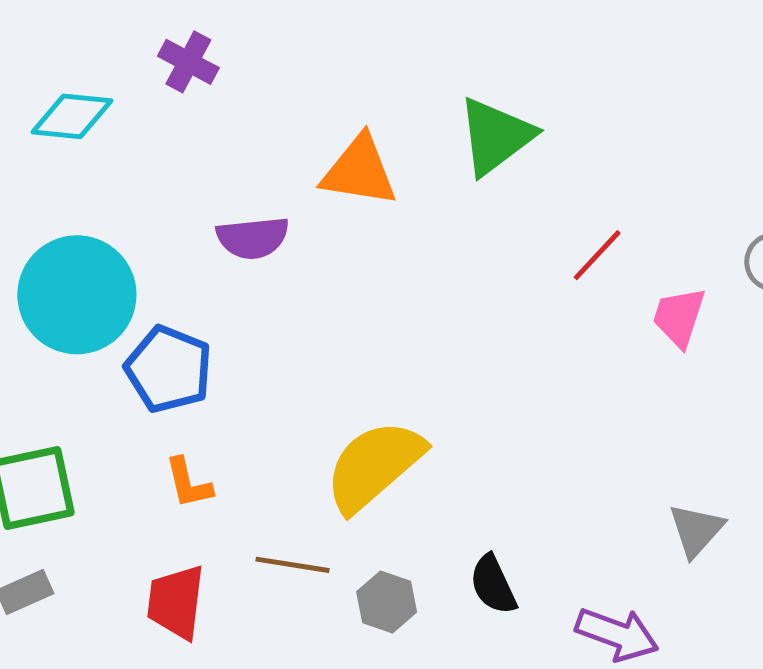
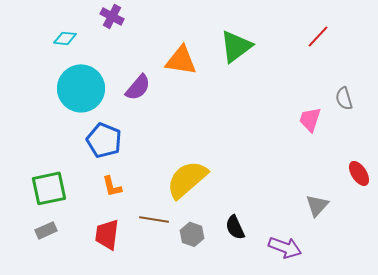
cyan diamond: (72, 116) -> (65, 38), size x0.7
purple semicircle: (253, 238) -> (138, 87), turned -44
red line: (597, 255) -> (318, 36), moved
cyan circle: (77, 295) -> (81, 88), moved

